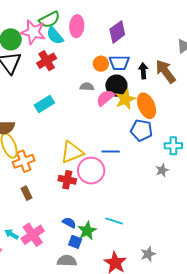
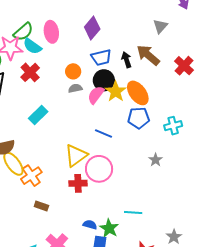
orange circle: (101, 64) -> (73, 71), moved
blue line: (111, 151) -> (104, 133), moved, turned 36
gray star: (162, 170) -> (156, 160), moved
brown rectangle: (26, 193) -> (41, 206), turned -32

